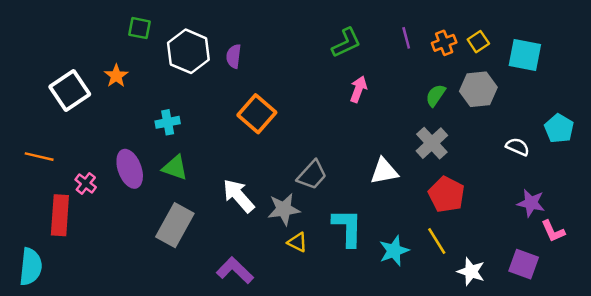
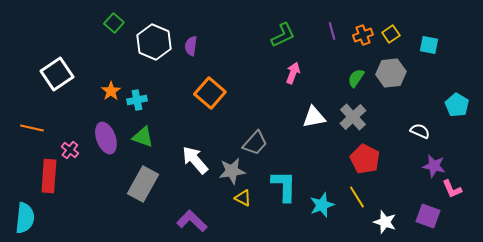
green square: (139, 28) -> (114, 23), turned 30
cyan square: (525, 55) -> (429, 45), size x0.7
orange star: (116, 76) -> (111, 91), moved
white semicircle: (517, 147) -> (420, 131), moved
white triangle: (384, 171) -> (314, 117), moved

